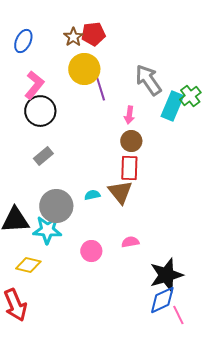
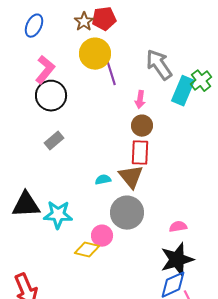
gray circle: (56, 206) -> (127, 213), moved
pink semicircle: (130, 242) -> (178, 227), moved
yellow diamond: (28, 265) -> (87, 250), moved

